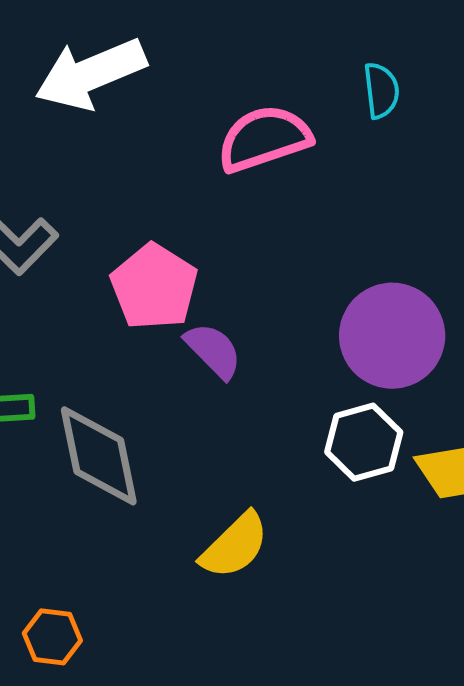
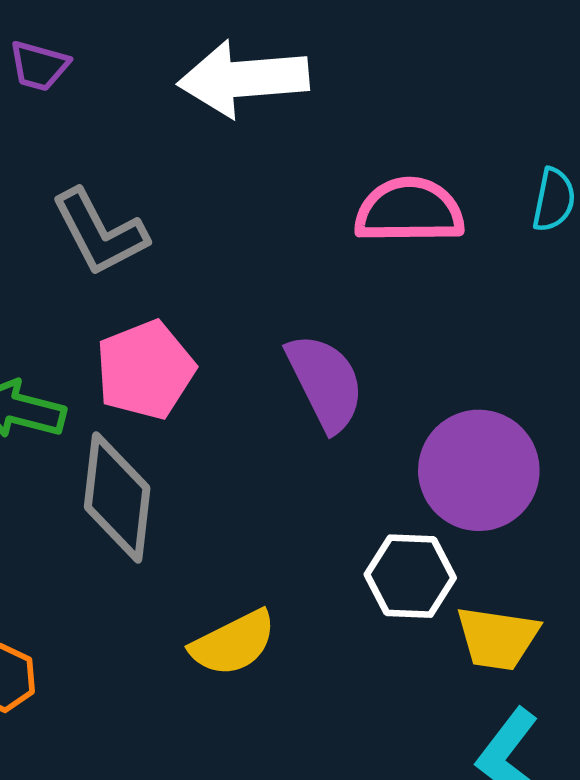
pink pentagon: (154, 287) -> (145, 370), moved
purple semicircle: (213, 351) -> (325, 382), moved, size x1.4

